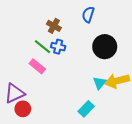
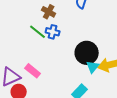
black circle: (105, 47) -> (87, 53), moved
pink rectangle: (37, 66) -> (33, 71), moved

